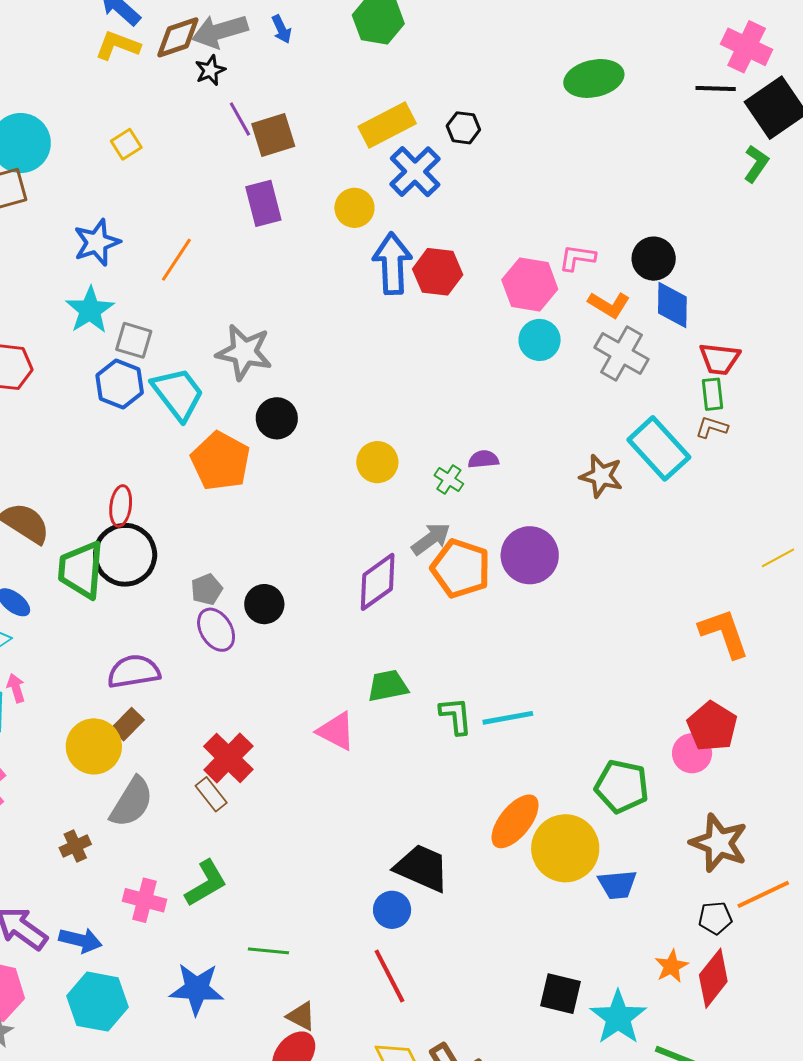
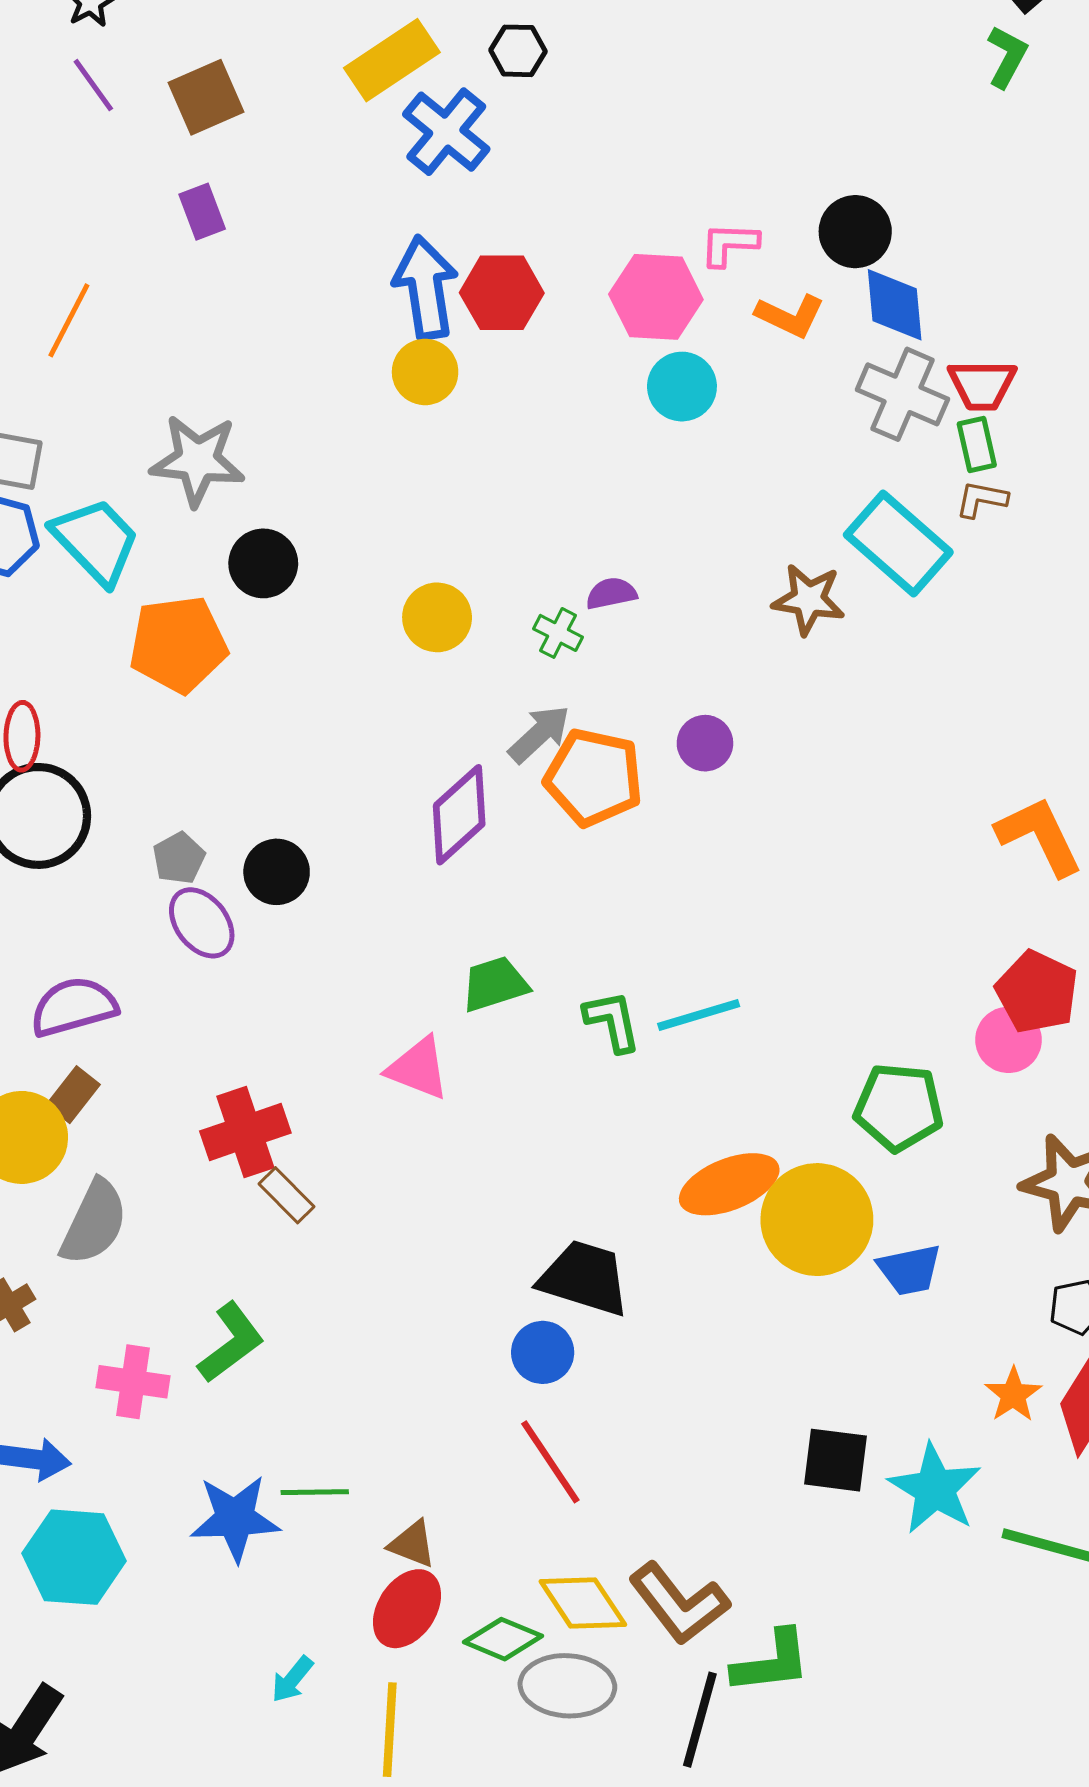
purple line: (240, 119) -> (93, 85), moved
purple rectangle: (263, 203) -> (202, 212), size x0.7
yellow circle: (354, 208) -> (425, 372), moved
gray cross: (621, 353) -> (902, 394), moved
orange pentagon: (220, 461) -> (178, 644), turned -30
purple circle: (530, 555) -> (705, 743), size x0.6
red cross: (228, 758) -> (245, 1132), turned 33
brown rectangle: (211, 794) -> (286, 1195), moved
orange ellipse: (515, 821) -> (729, 1184), turned 36
green line: (268, 951) -> (315, 1492), moved

